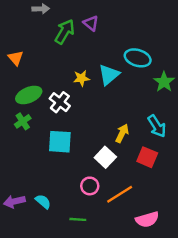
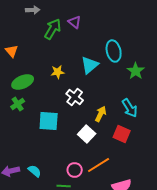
cyan ellipse: (138, 58) -> (114, 51), turned 60
yellow star: (81, 78) -> (58, 72), moved
white cross: (60, 102) -> (75, 97), moved
pink circle: (90, 186) -> (75, 170), moved

